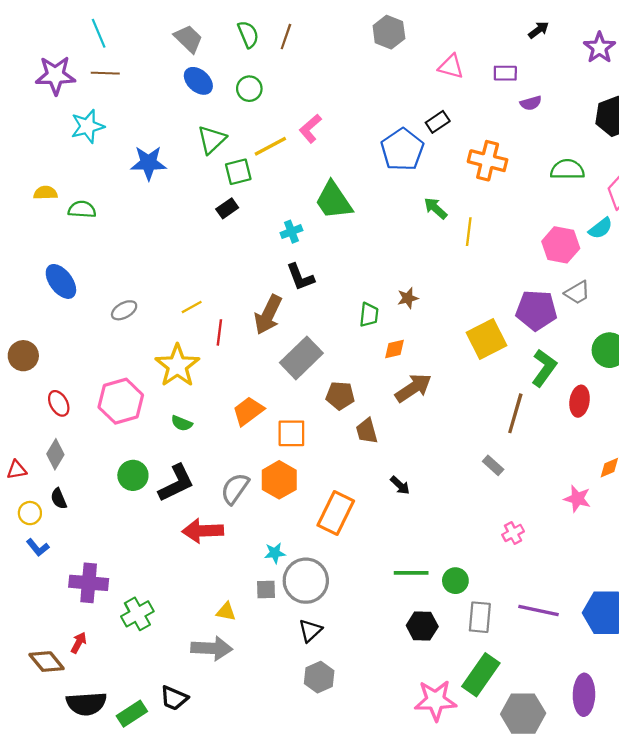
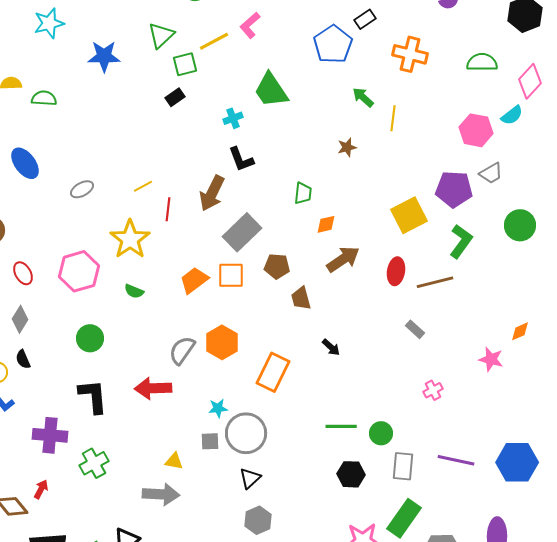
brown star: (408, 298) -> (347, 147), moved
red ellipse: (580, 401) -> (396, 271), moved
brown line: (515, 413) -> (435, 282), turned 60
orange square: (291, 433) -> (231, 275), moved
black L-shape: (176, 483) -> (93, 396), moved, turned -69

